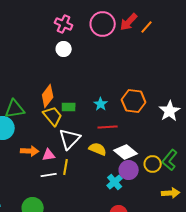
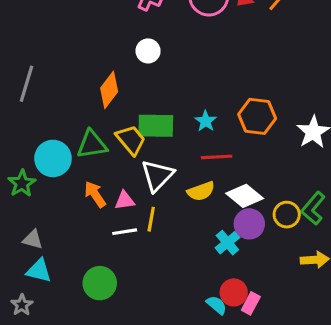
white circle: (64, 49) -> (148, 51), moved
orange diamond: (48, 96) -> (109, 90), moved
green rectangle: (69, 107) -> (156, 126), size x1.6
green triangle: (15, 109) -> (92, 144), moved
yellow semicircle: (98, 149) -> (201, 191), turned 138
orange arrow: (30, 151) -> (95, 194), turned -126

